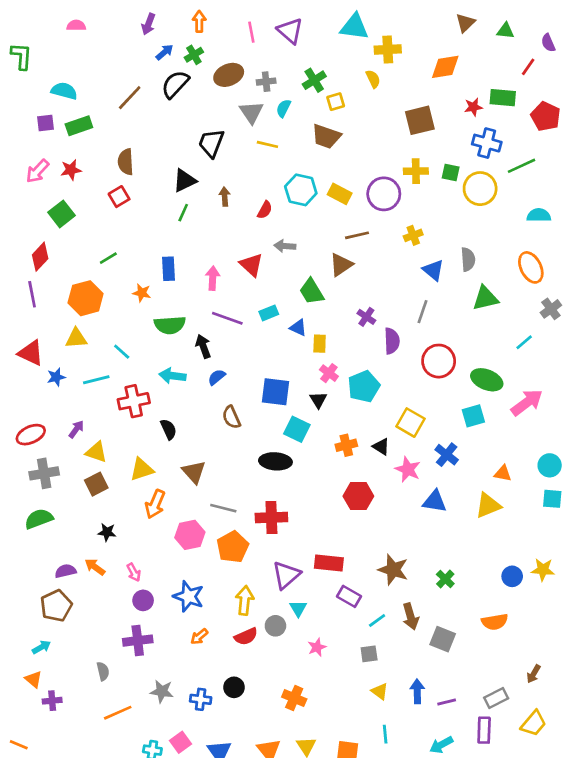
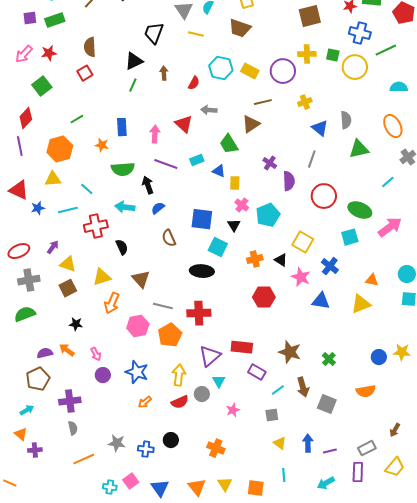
purple cross: (138, 641) -> (70, 401), moved

